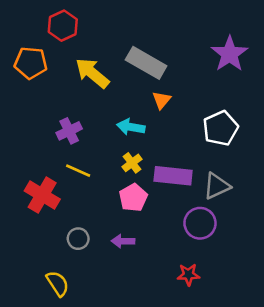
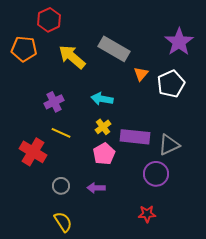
orange triangle: (162, 100) -> (141, 74), moved
white pentagon: (221, 128) -> (171, 84), moved
yellow semicircle: (58, 284) -> (63, 222), moved

